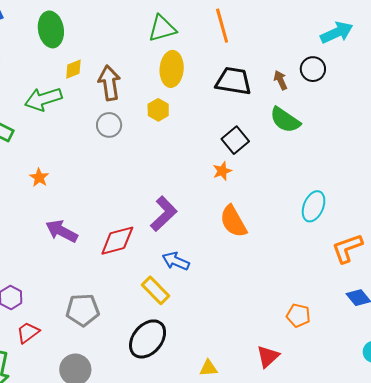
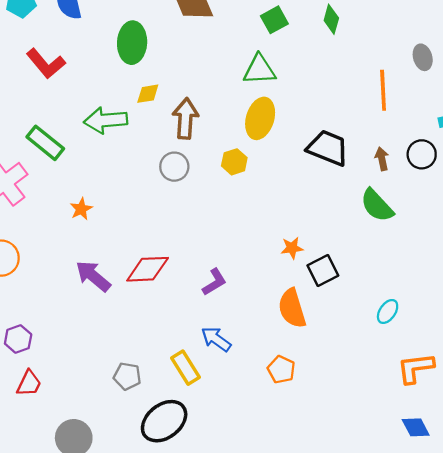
orange line: (222, 26) -> (383, 90), moved
black square: (235, 140) -> (323, 271), moved
cyan ellipse: (314, 206) -> (388, 311), size x0.7
purple L-shape: (164, 214) -> (214, 282), size x0.7
red diamond: (117, 241) -> (148, 269), moved
gray pentagon: (83, 310) -> (127, 376), moved, size x0.7
orange pentagon: (298, 315) -> (281, 370), moved
red trapezoid: (28, 332) -> (29, 383), turned 140

